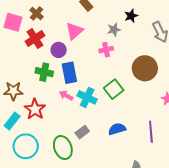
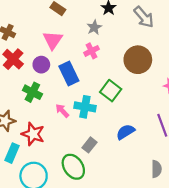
green cross: (44, 72) -> (32, 92), turned 30
blue rectangle: (69, 73) -> (69, 73), moved
pink arrow: (66, 95) -> (62, 111), turned 32

